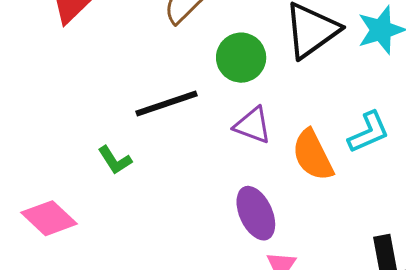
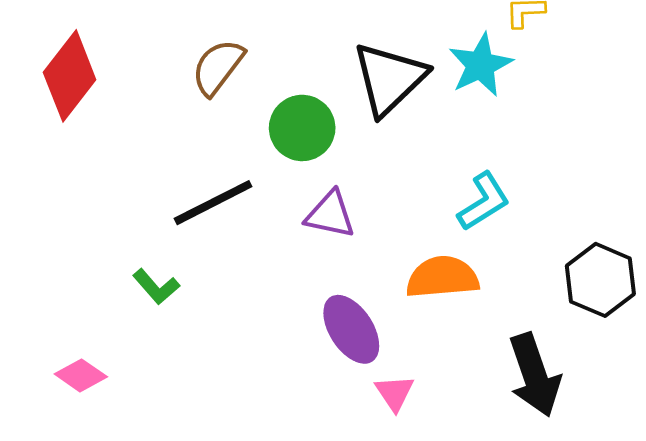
orange semicircle: (313, 155) -> (442, 277), moved, turned 120
pink diamond: (49, 218) -> (81, 375), size x0.7

